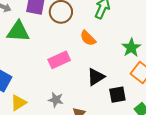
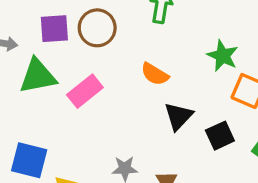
orange semicircle: (88, 38) -> (155, 74), moved
pink rectangle: (59, 60) -> (85, 91), moved

